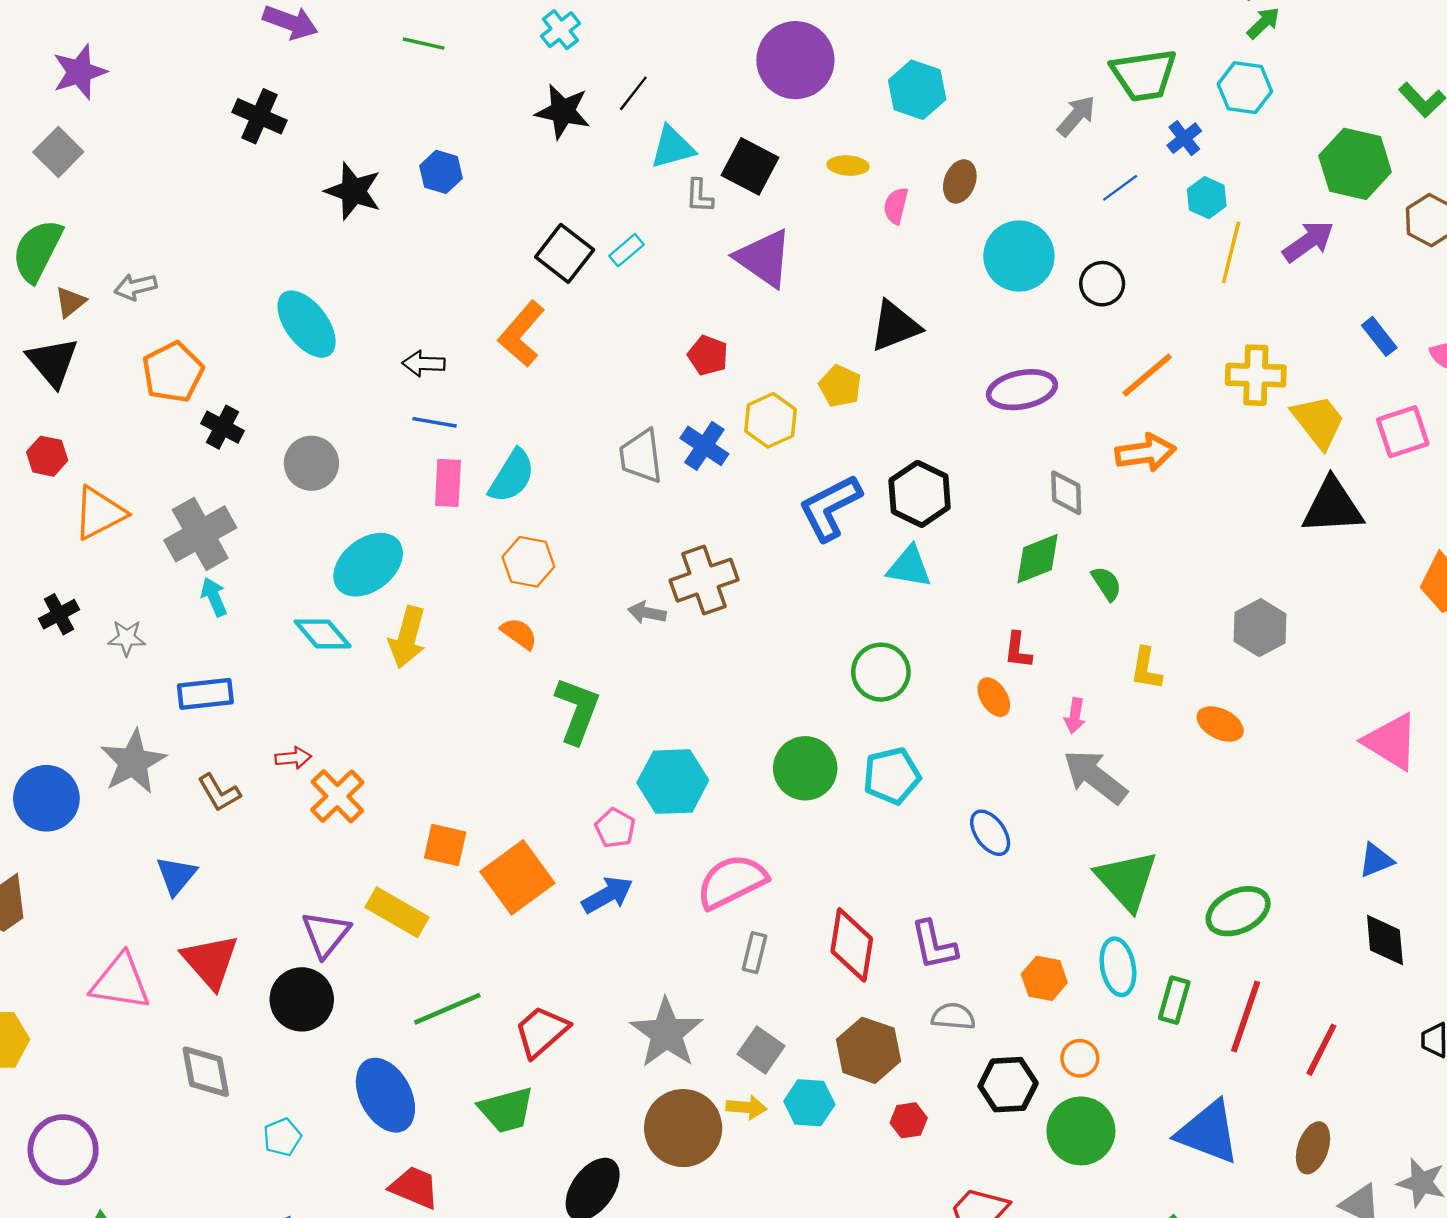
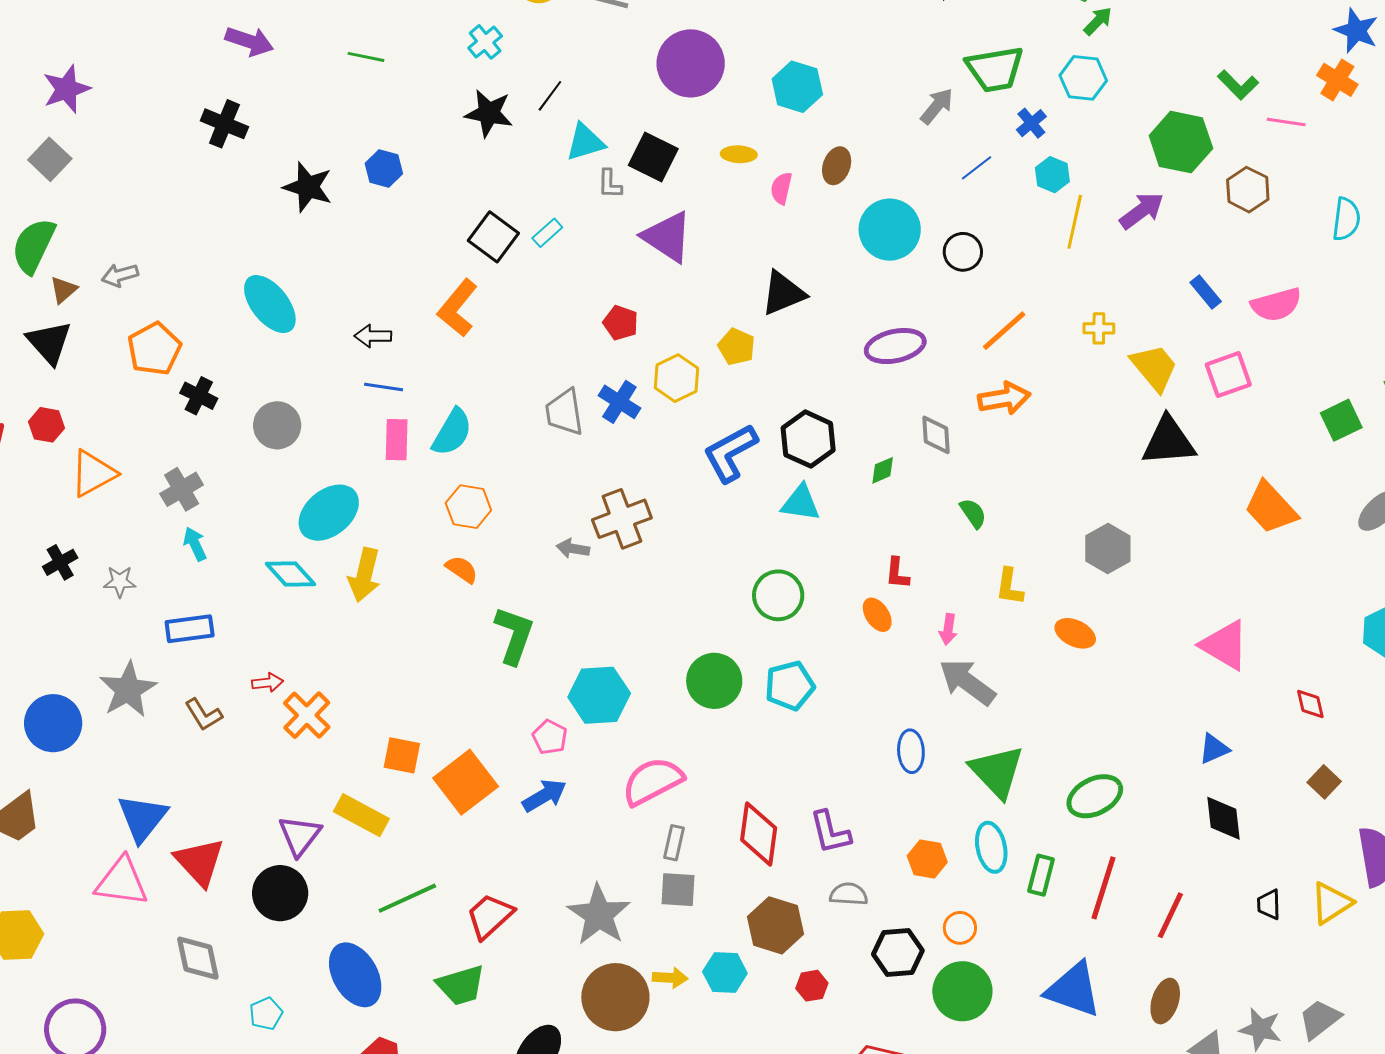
yellow cross: (1256, 375) -> (1099, 328), size x0.6
gray cross: (200, 534) -> (182, 489), size x0.7
green diamond: (1038, 559) -> (883, 470), moved, size x0.6
blue ellipse: (990, 833) -> (911, 751), moved, turned 33
blue triangle: (176, 875) -> (142, 818), moved, size x1.4
gray square: (761, 1050) -> (678, 890), moved, turned -30

